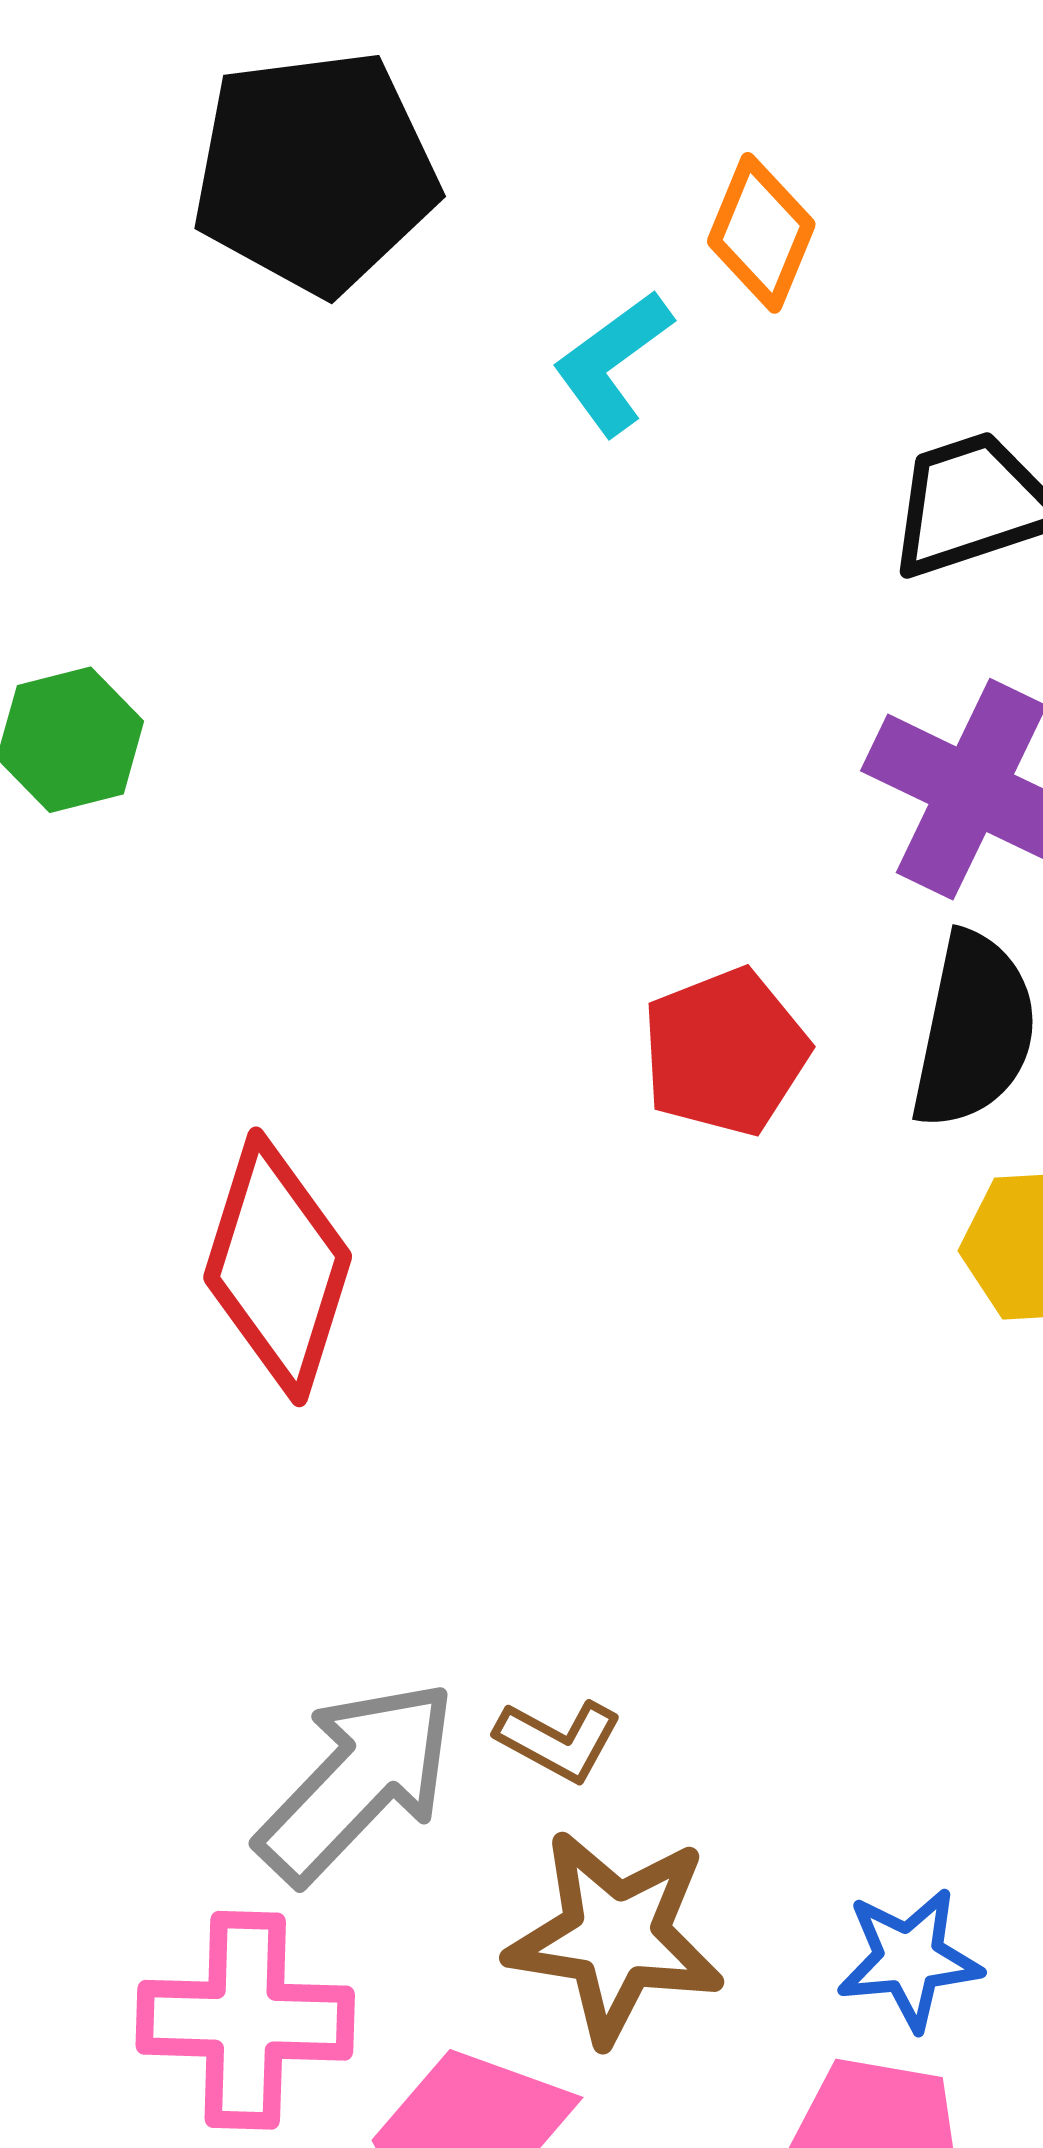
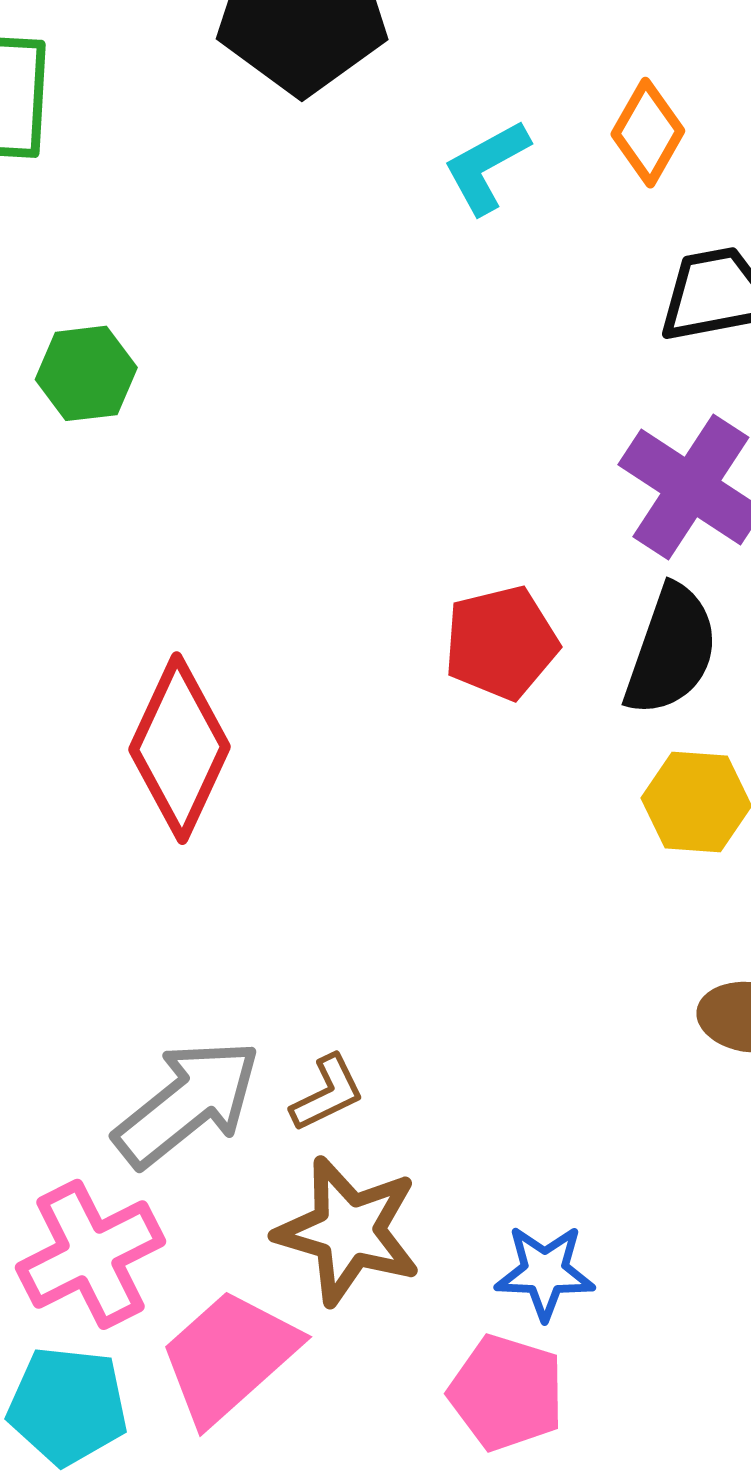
orange diamond: (761, 233) -> (648, 133), moved
brown L-shape: (559, 1740) -> (327, 1093), turned -62
pink cross: (245, 2020) -> (91, 1254), turned -36

